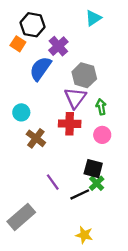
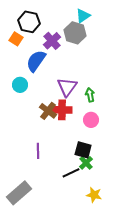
gray hexagon: (84, 75) -> (75, 33), moved
cyan circle: (21, 112) -> (20, 85), moved
brown cross: (36, 138) -> (48, 111), moved
purple line: (53, 182) -> (38, 151), moved, turned 35
yellow star: (84, 235) -> (94, 195), moved

